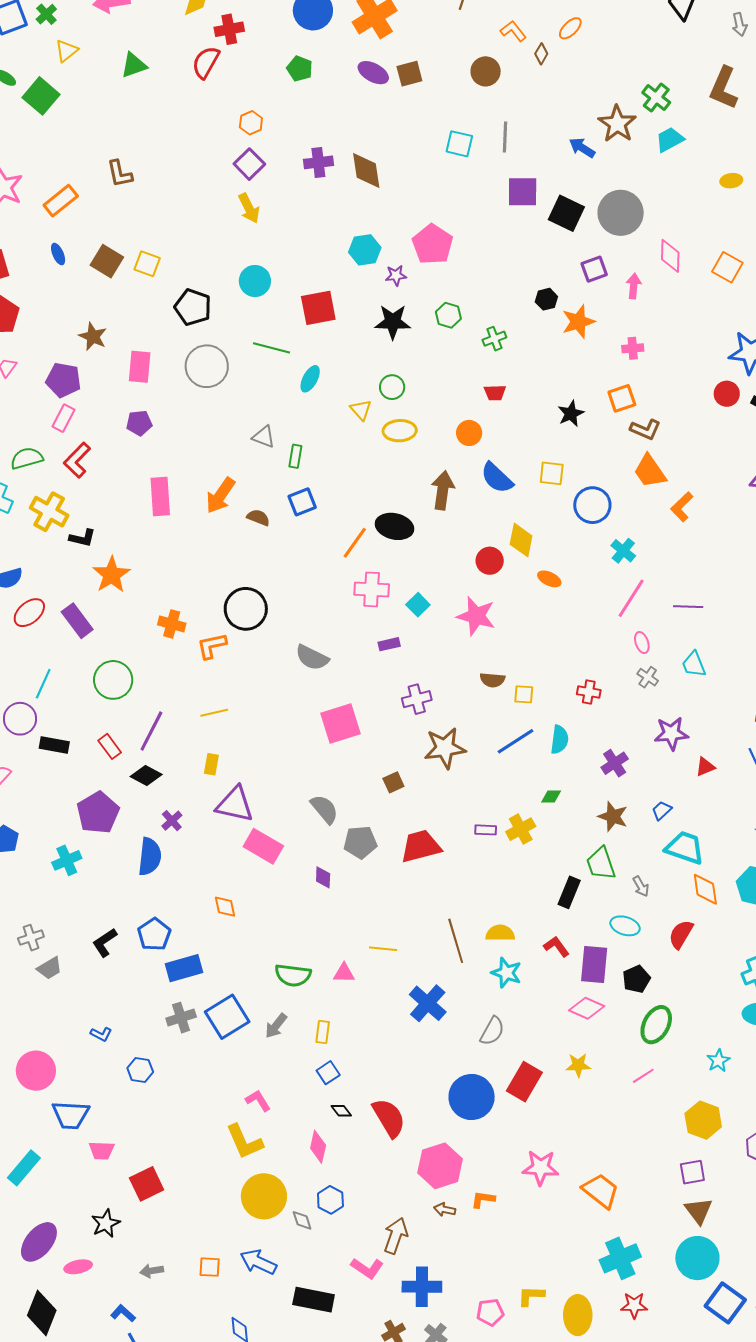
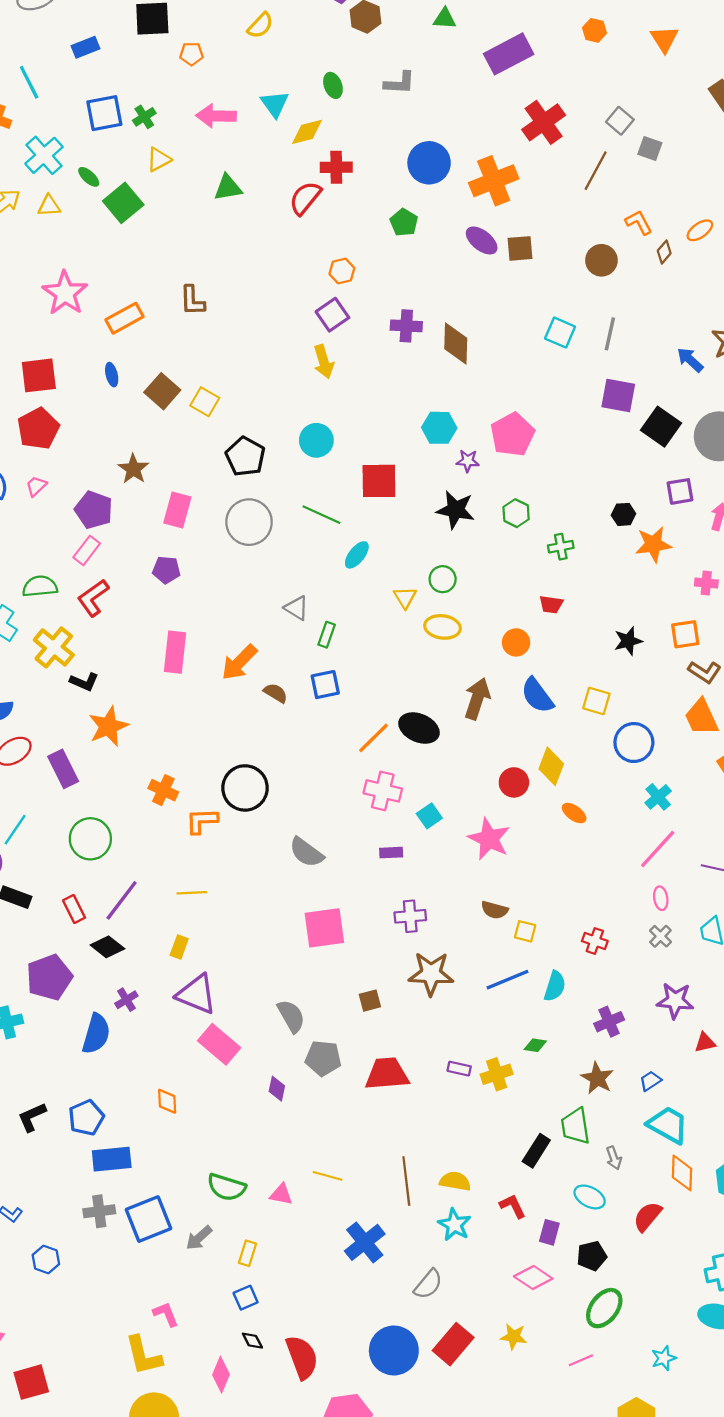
purple rectangle: (594, 965) -> (549, 1232), size x0.6

